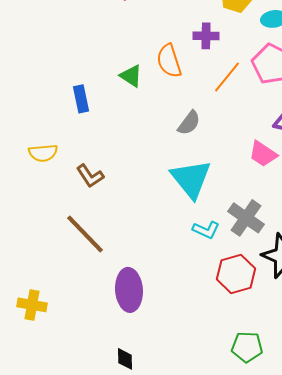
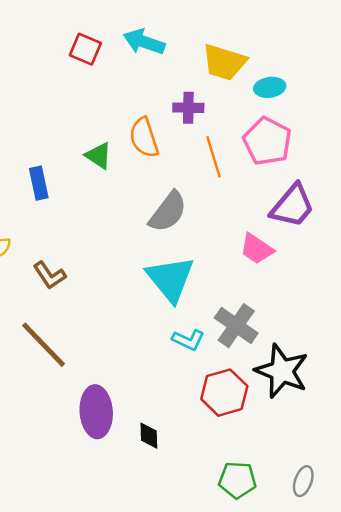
orange line: (227, 77) -> (213, 157), turned -56
gray semicircle: (189, 123) -> (168, 212), size x1.4
black diamond: (125, 359) -> (149, 436), moved

